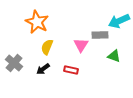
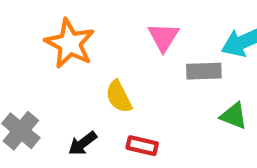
pink triangle: (81, 45) -> (163, 37), moved
yellow semicircle: (47, 47) -> (119, 97), moved, turned -49

